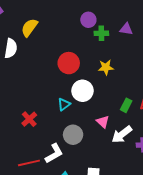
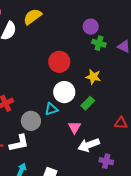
cyan triangle: (64, 104) -> (51, 109), moved
green rectangle: (126, 105) -> (88, 103), moved
gray circle: (73, 135) -> (31, 121), moved

